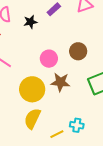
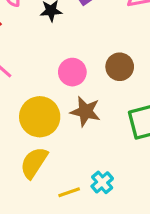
cyan cross: (77, 125) -> (102, 182), turned 32

